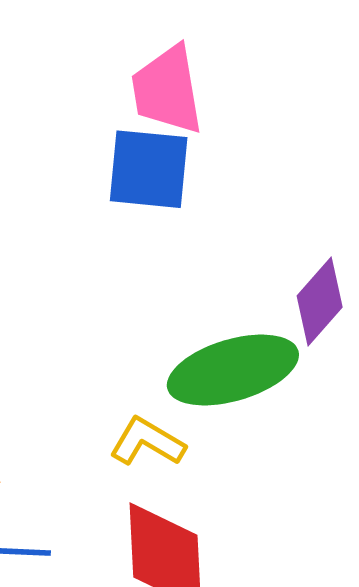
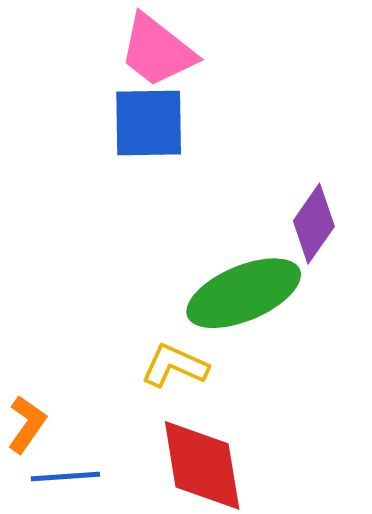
pink trapezoid: (167, 90) -> (157, 51), turned -36

